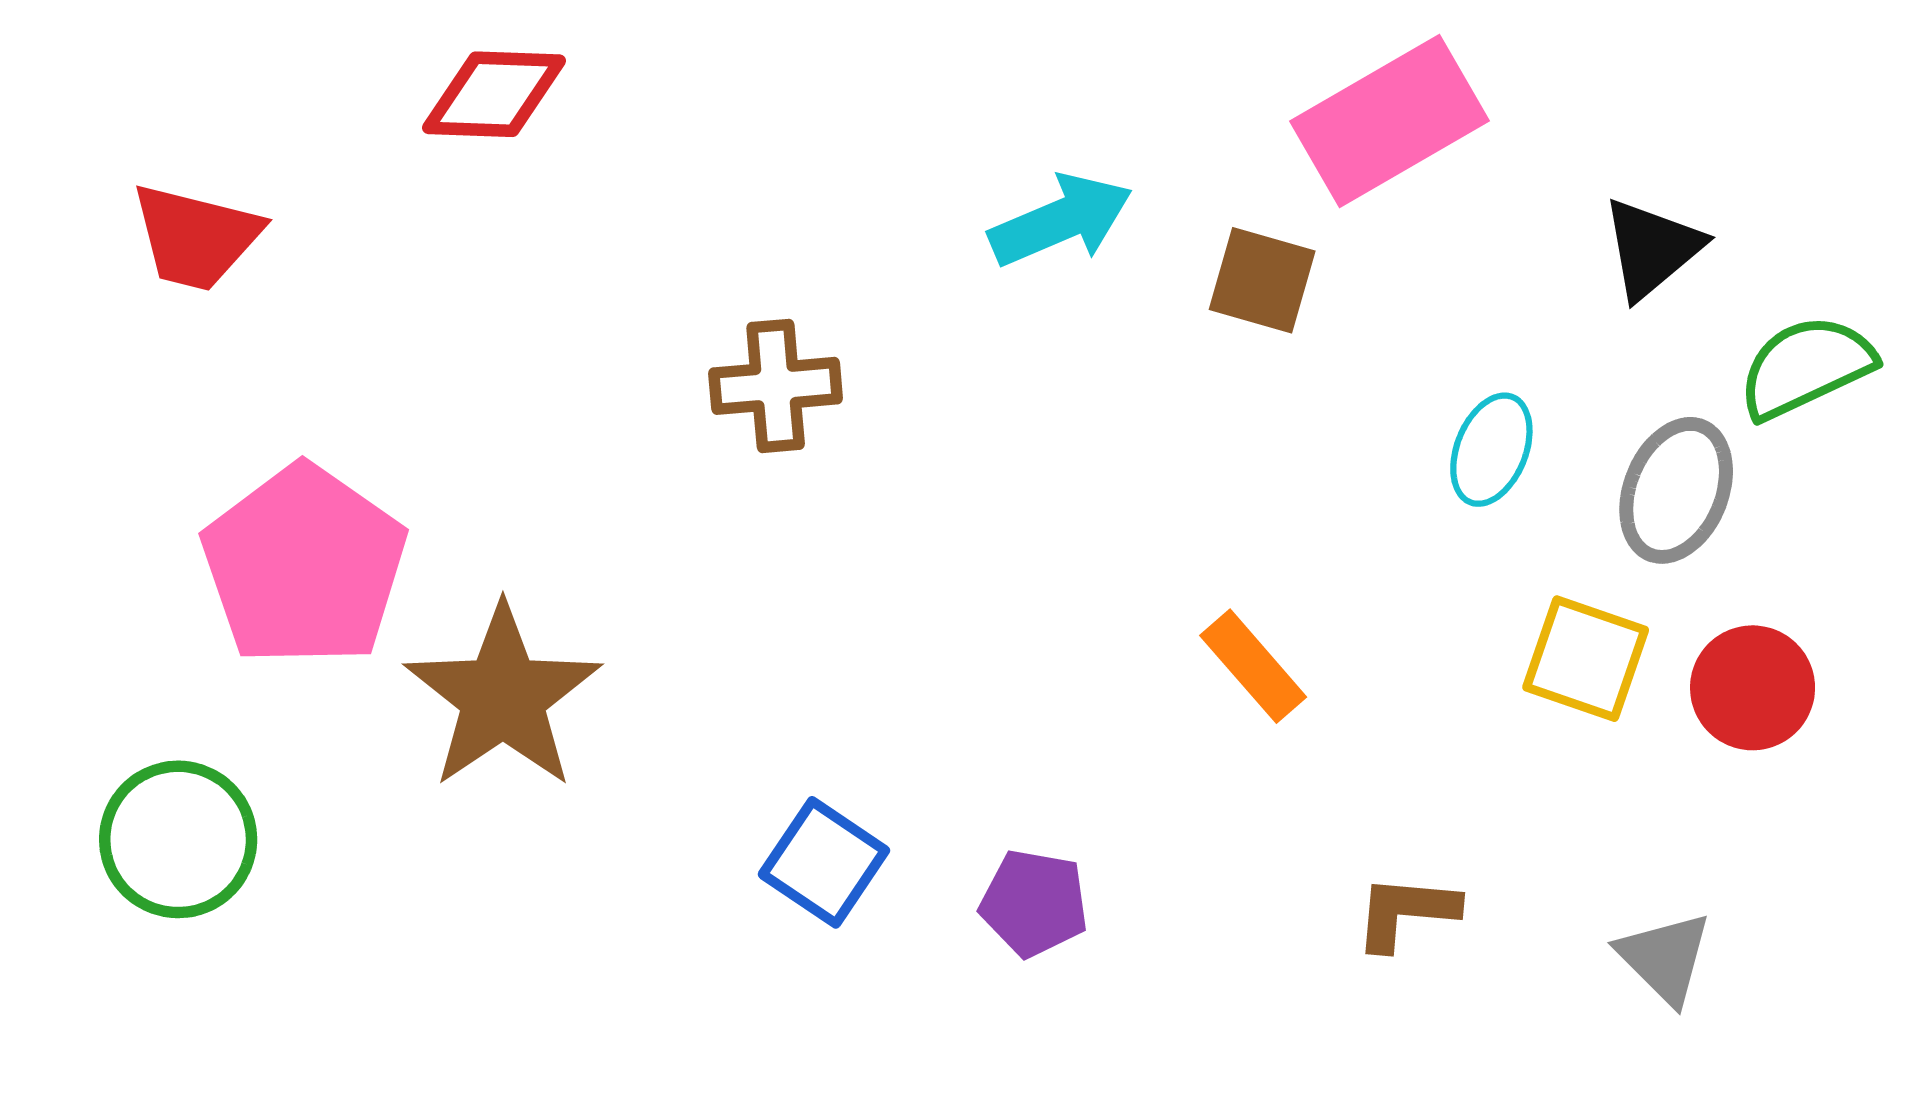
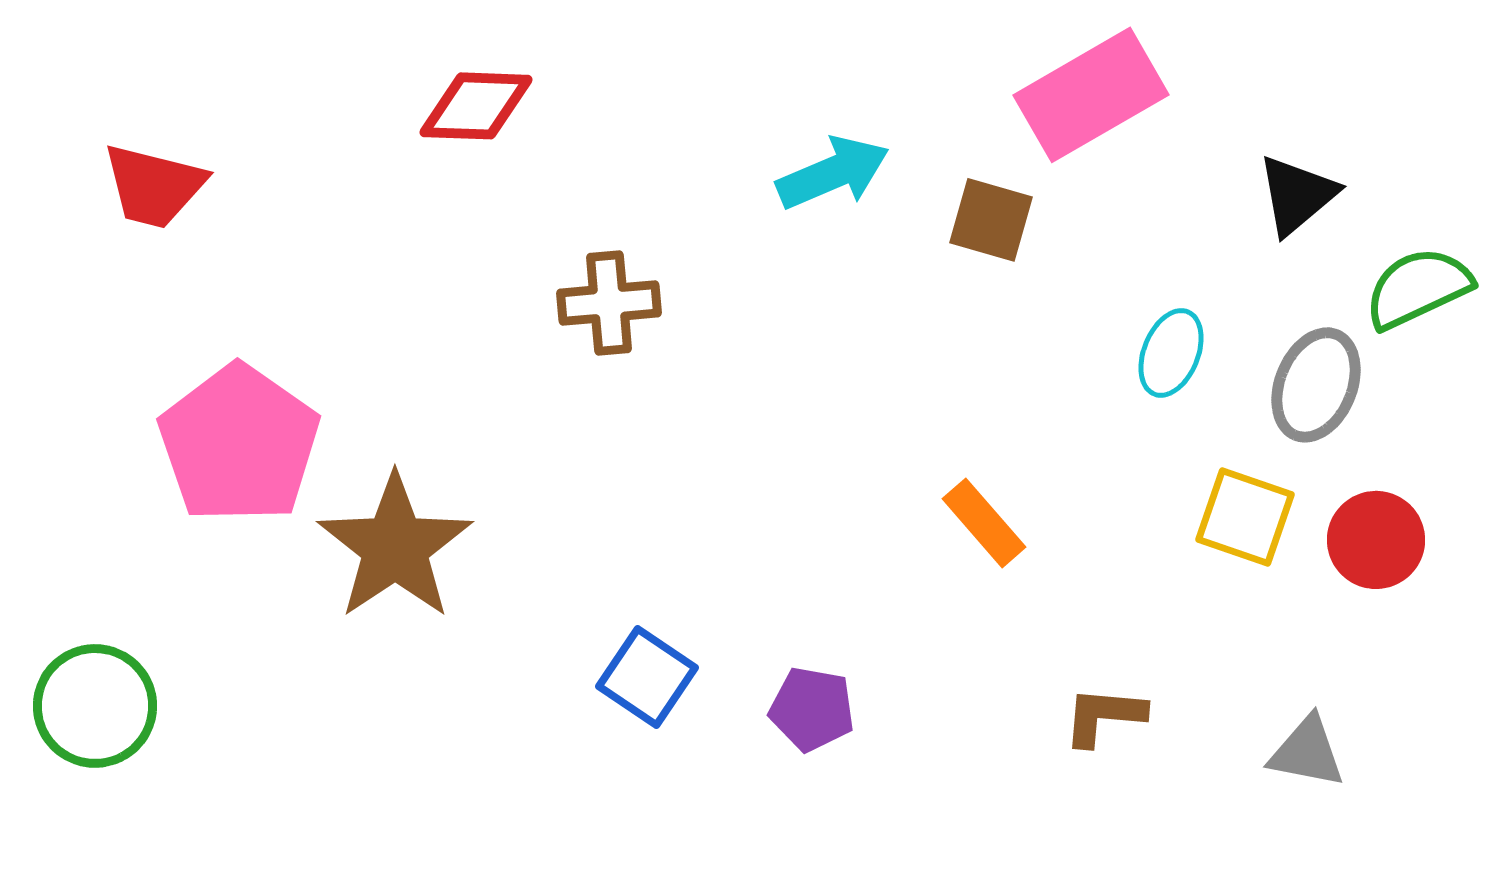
red diamond: (494, 94) -> (476, 106), moved
green circle: (178, 839) -> (95, 706), moved
gray triangle: (1665, 958) -> (1307, 752), turned -34

